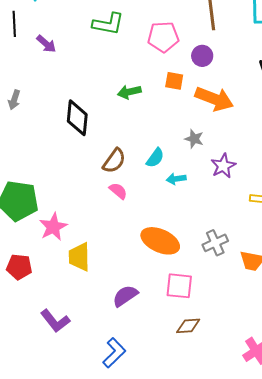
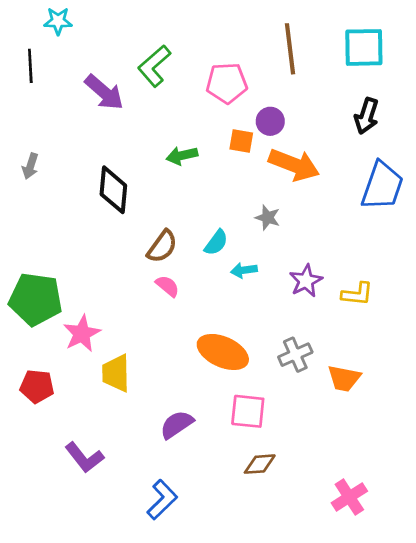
green L-shape: (108, 24) -> (154, 66), turned 128
purple arrow: (46, 44) -> (104, 92), moved, size x1.5
purple circle: (202, 56) -> (270, 121), moved
purple star: (223, 166) -> (306, 281), moved

